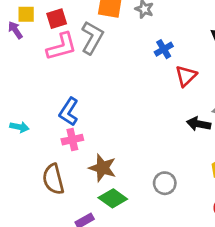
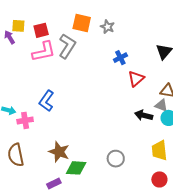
pink cross: (72, 140) -> (25, 120), moved
brown star: (103, 168) -> (59, 152), moved
brown semicircle: (53, 179) -> (16, 155), moved
green diamond: (113, 198) -> (76, 168), turned -35

